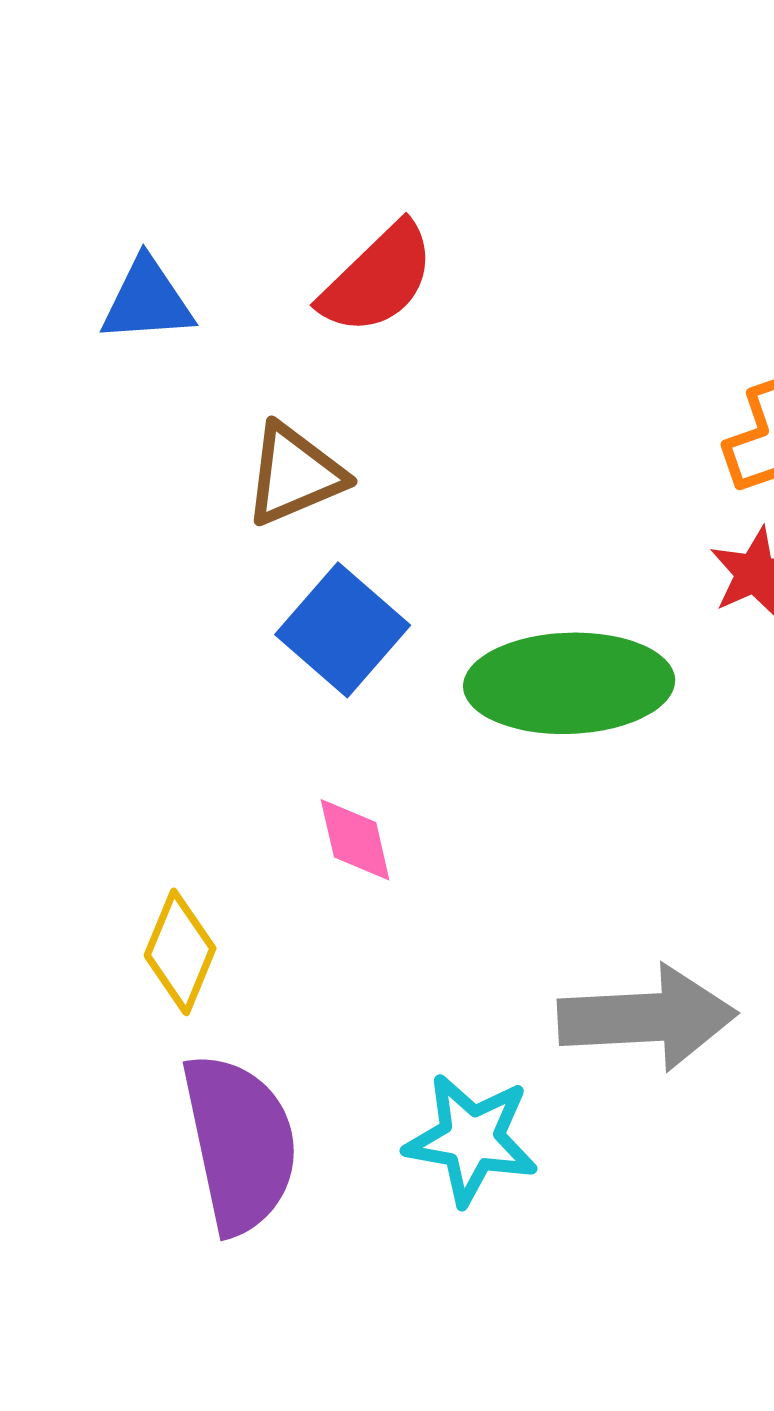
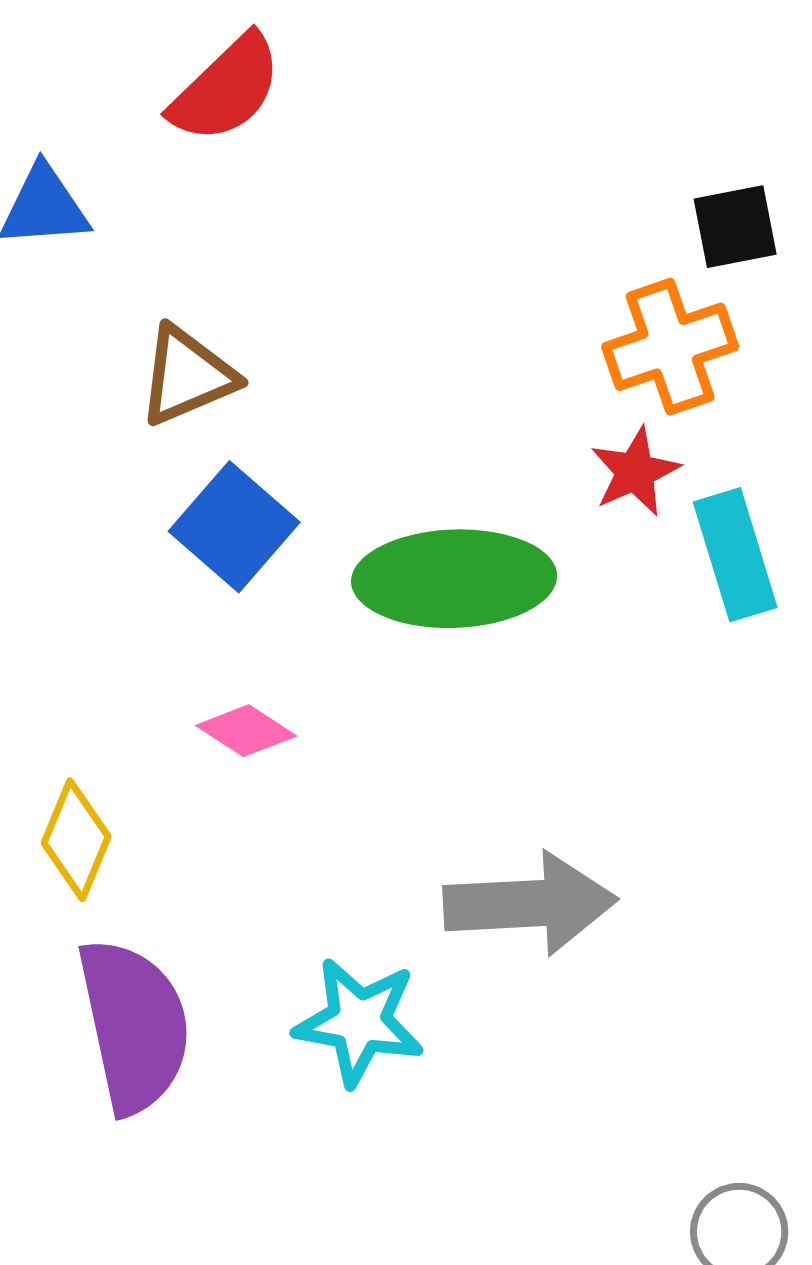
red semicircle: (378, 279) -> (226, 89), moved
pink diamond: (355, 840) -> (246, 731), turned -44

